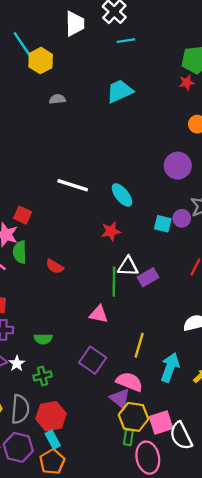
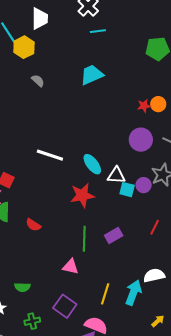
white trapezoid: (75, 24) -> (40, 19), moved
red star: (187, 83) -> (144, 106), moved
gray semicircle: (57, 99) -> (38, 81), turned 48
red star: (111, 231) -> (82, 195), size x1.4
white triangle: (128, 266) -> (116, 175), moved
cyan arrow: (170, 367) -> (133, 293), moved
green cross: (43, 376) -> (32, 321), moved

